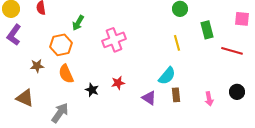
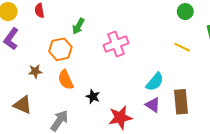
yellow line: (177, 43) -> (182, 47), turned -49
cyan semicircle: (167, 76) -> (155, 82), moved
red star: (118, 83) -> (120, 117), moved, size x1.6
brown rectangle: (176, 95) -> (181, 102), size x1.6

